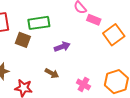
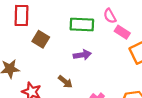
green rectangle: (39, 23) -> (82, 25), moved

